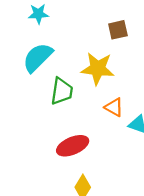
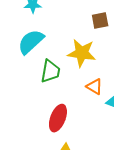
red ellipse: (73, 146) -> (58, 118), turned -48

